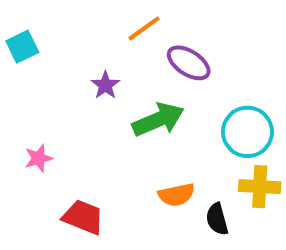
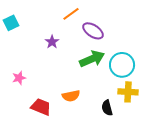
green arrow: (158, 120) -> (92, 59), moved
orange semicircle: (176, 195) -> (71, 96), moved

